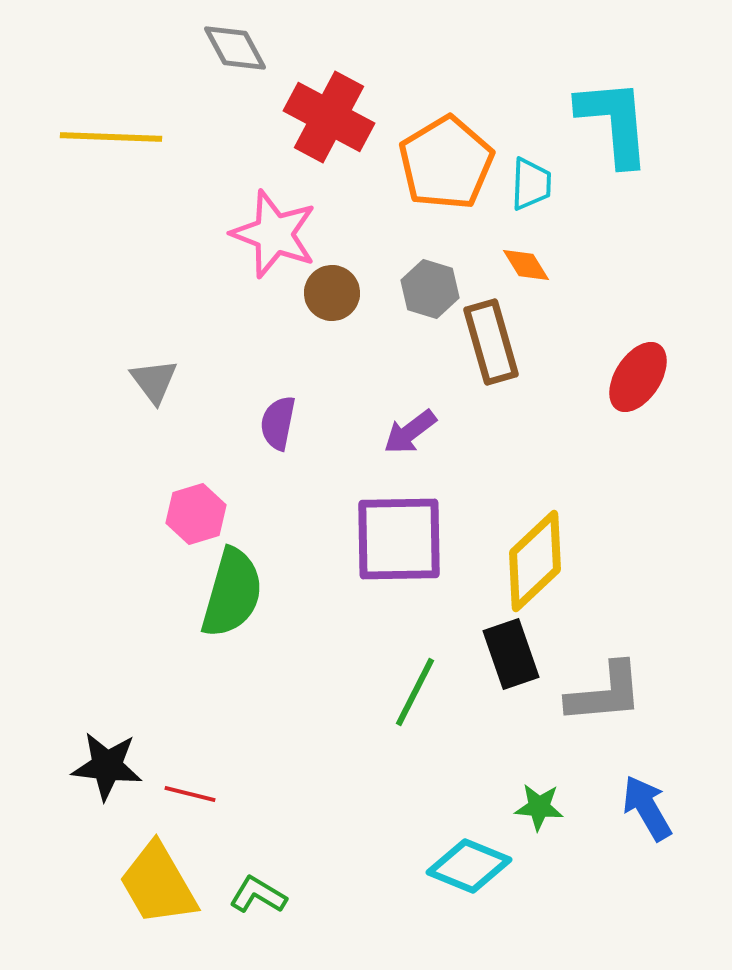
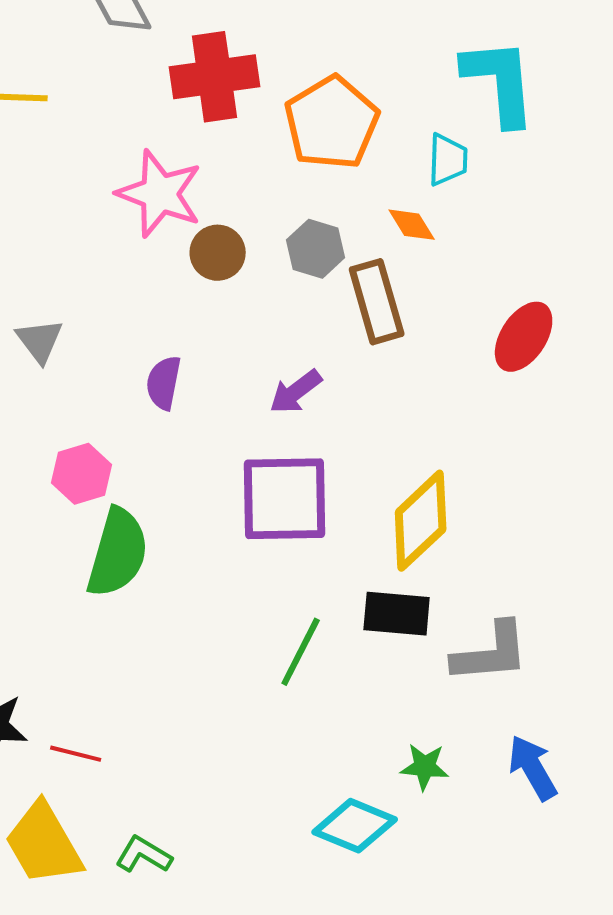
red cross: (329, 117) -> (215, 77), turned -36
cyan trapezoid: (531, 184) -> (448, 160), moved
black rectangle: (511, 654) -> (397, 614), turned -66

